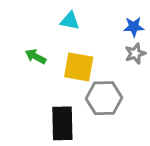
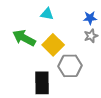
green arrow: (36, 56) -> (24, 38), size x1.6
yellow square: (79, 67) -> (53, 45), turned 35

